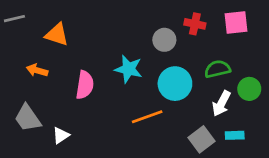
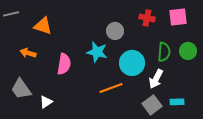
gray circle: (164, 40) -> (115, 31), moved
green semicircle: (217, 69) -> (164, 52), turned 108
green circle: (249, 89) -> (188, 51), moved
white arrow: (221, 103) -> (156, 79), moved

